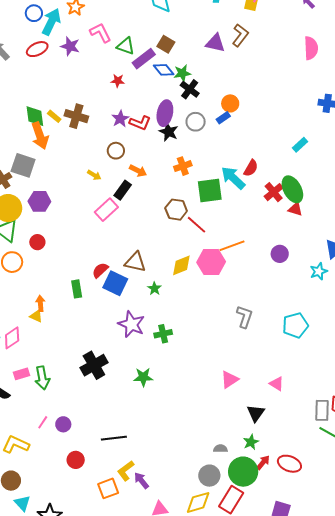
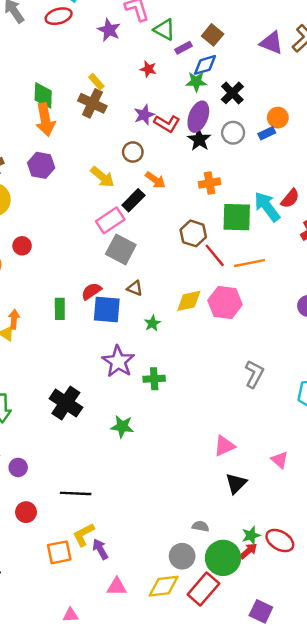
purple star: (70, 46) -> (109, 30), moved
purple rectangle: (144, 59) -> (183, 48), size x0.6
blue diamond: (164, 70) -> (205, 65), turned -75
green star: (182, 73) -> (196, 82), moved
yellow rectangle: (54, 116) -> (96, 82), moved
gray square: (23, 165) -> (121, 249), moved
yellow arrow: (94, 175) -> (102, 177), size x1.5
purple hexagon: (39, 201) -> (41, 165), moved
orange line: (232, 246) -> (250, 263), moved
brown triangle: (135, 262) -> (135, 288), size x0.6
blue square: (115, 283) -> (107, 309), turned -30
black cross: (94, 365) -> (66, 403), turned -36
black triangle: (256, 413) -> (236, 483), moved
green star: (251, 442) -> (251, 535), moved
red ellipse: (289, 464) -> (280, 541), moved

